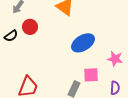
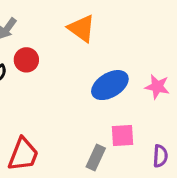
pink star: (115, 59) -> (157, 87), moved

